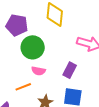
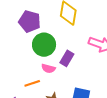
purple rectangle: (70, 70) -> (67, 58), moved

